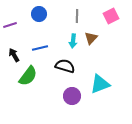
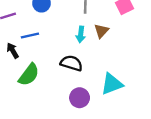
blue line: (40, 48) -> (30, 36), moved

